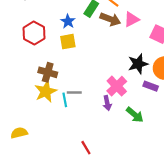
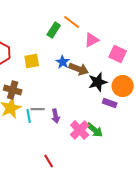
brown arrow: (110, 19) -> (79, 69), moved
blue star: (68, 21) -> (63, 62), moved
pink cross: (117, 86) -> (80, 130), moved
purple arrow: (107, 103) -> (56, 116), moved

